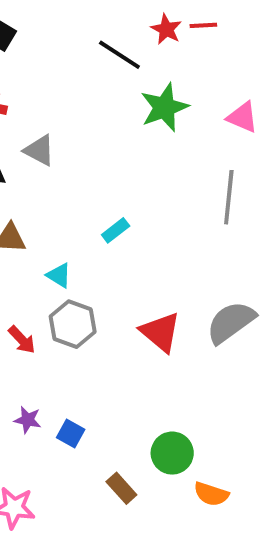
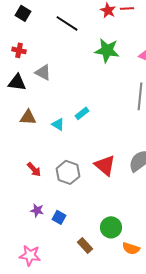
black line: (119, 55) -> (67, 23), moved
green star: (164, 107) -> (107, 50), turned 30
cyan triangle: (59, 275) -> (58, 124), moved
gray hexagon: (73, 324) -> (68, 172), moved

